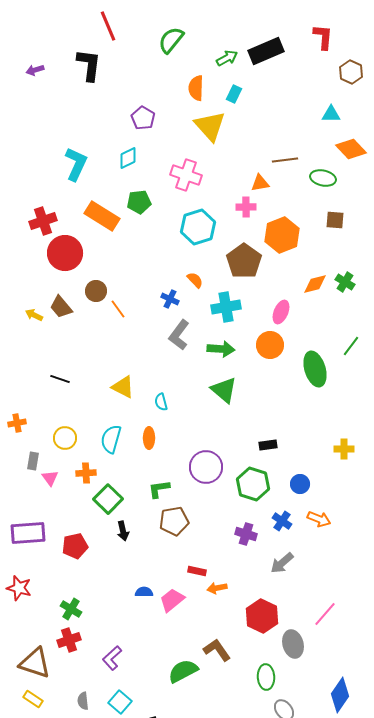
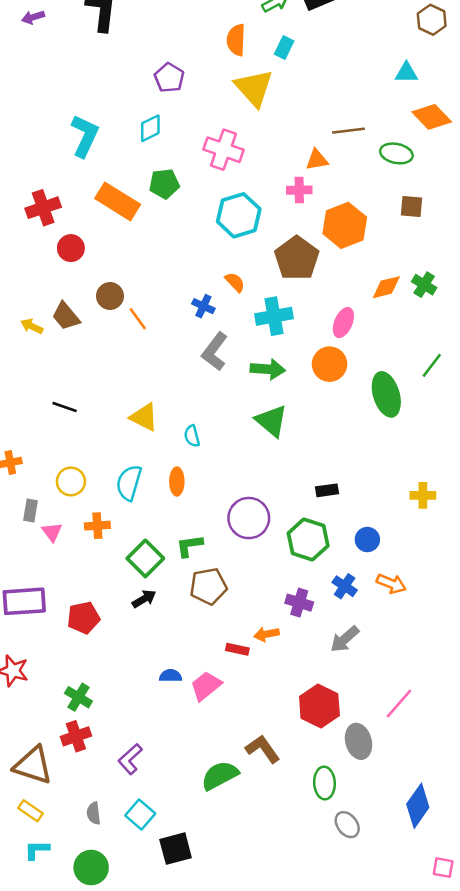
red circle: (65, 253) -> (71, 248), size x0.6
green square: (108, 499) -> (145, 558), moved
black arrow: (123, 531) -> (144, 599), turned -108
orange arrow: (217, 588) -> (266, 634), moved

